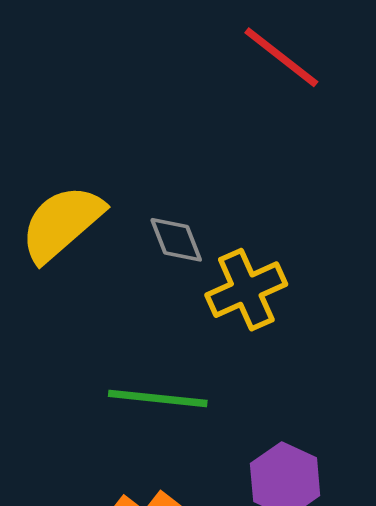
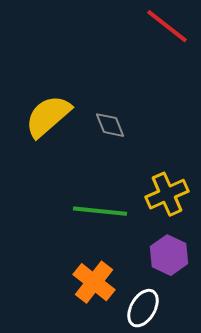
yellow cross: (246, 290) -> (167, 194), moved

